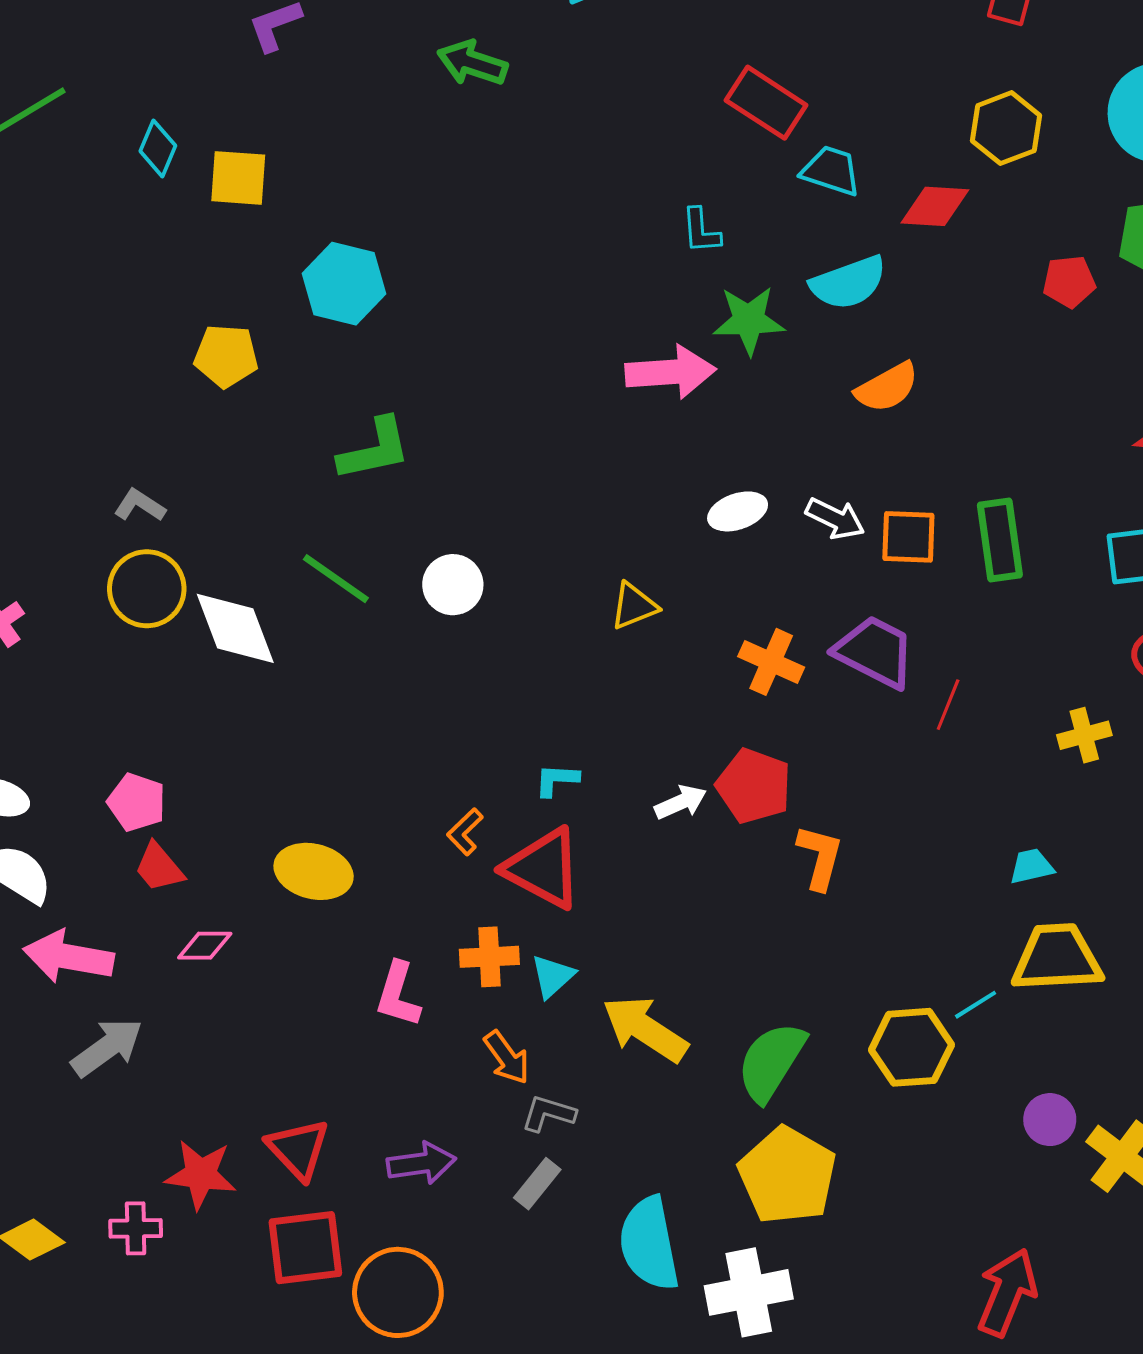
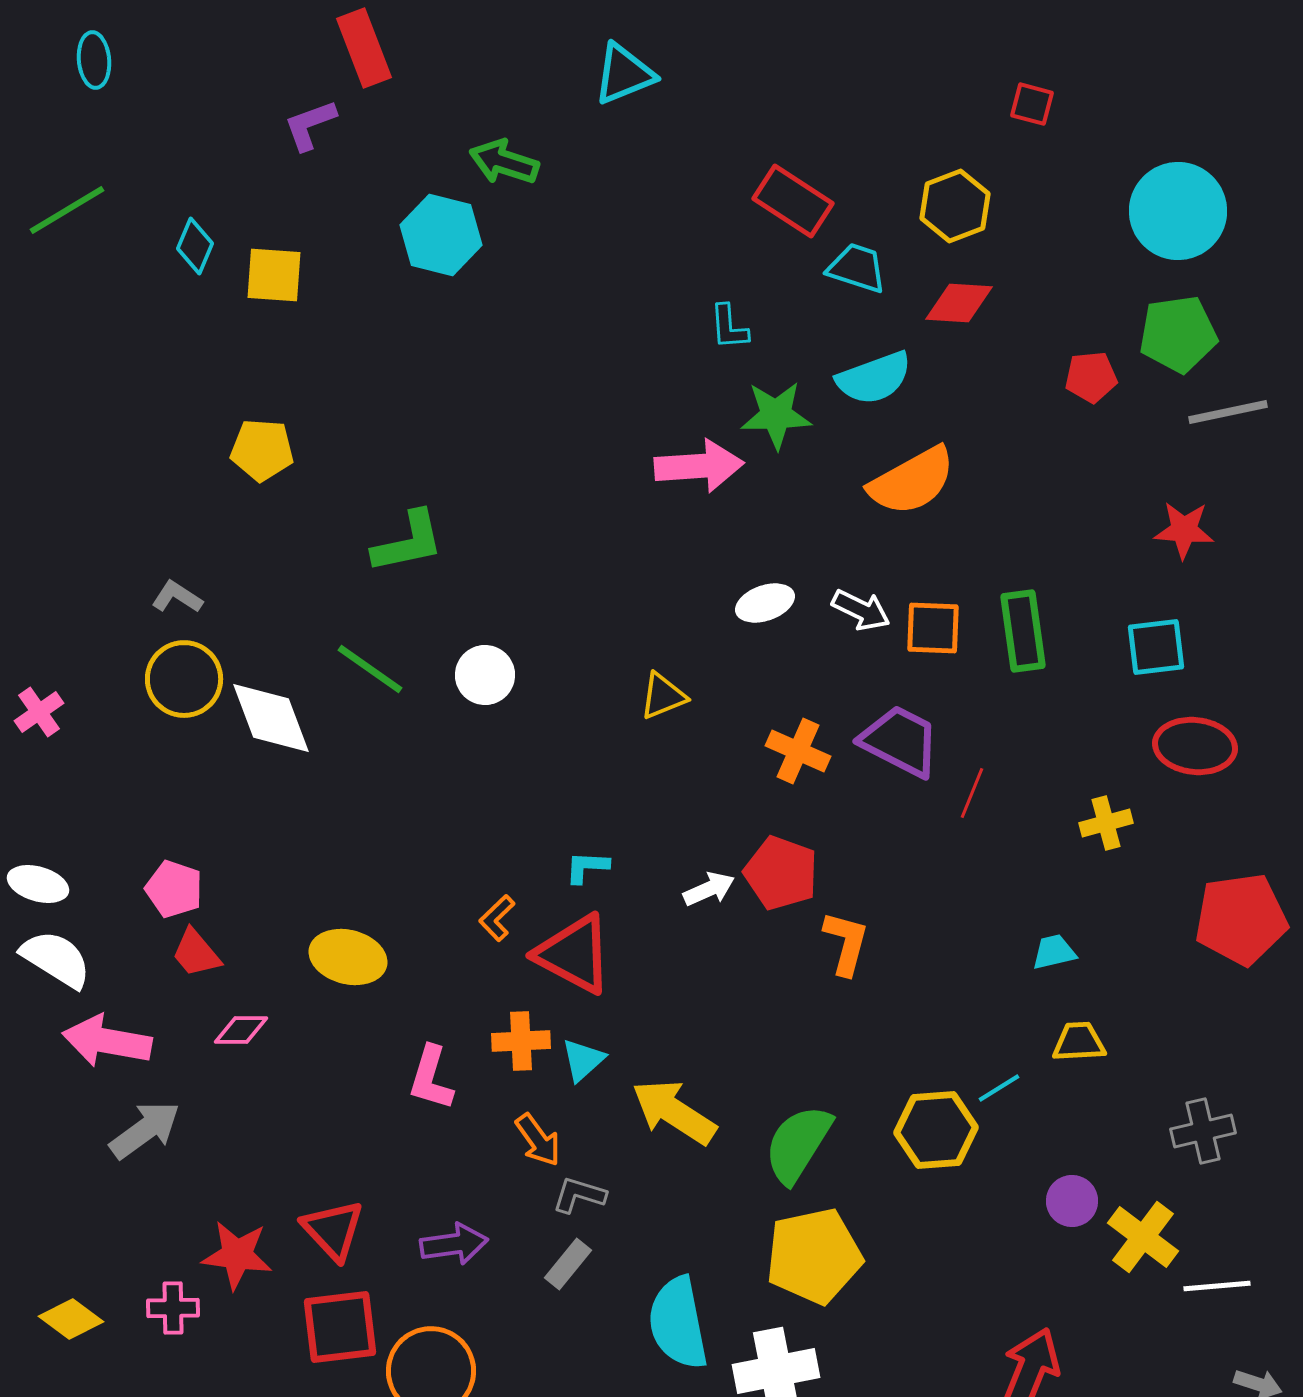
yellow hexagon: (1006, 128) -> (955, 206), moved
cyan hexagon: (344, 284) -> (441, 235), moved
orange semicircle: (887, 387) -> (912, 481), size x1.4
yellow trapezoid: (1057, 958) -> (1079, 1042), size x0.6
yellow pentagon: (787, 1175) -> (814, 1256), turned 30

